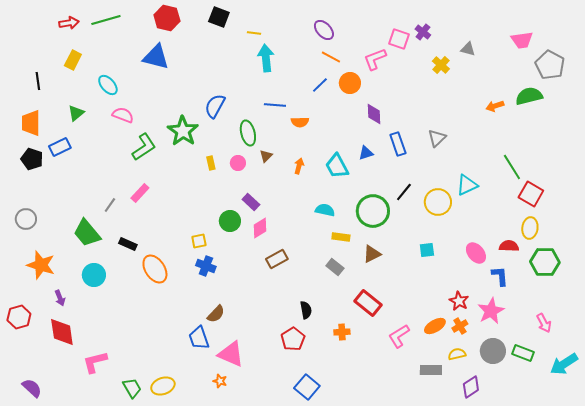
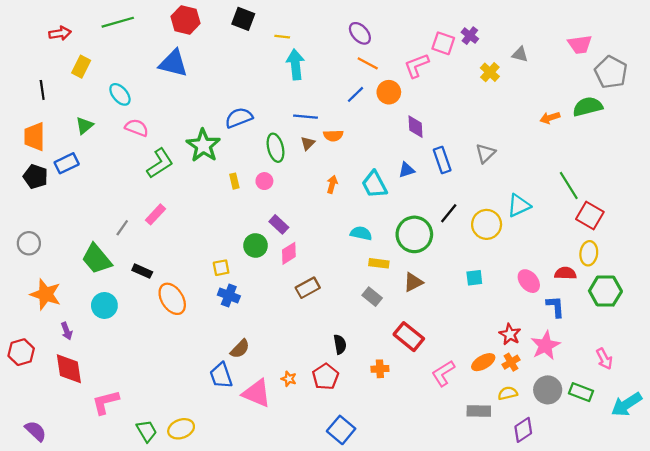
red arrow: (69, 23) -> (60, 33), moved
blue semicircle: (215, 106) -> (239, 118), turned 40
brown triangle: (266, 156) -> (308, 143), moved
orange star: (220, 381) -> (289, 379), moved

